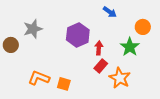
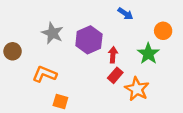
gray star: (33, 29) -> (52, 33), moved, turned -30
orange L-shape: (39, 78) -> (44, 74), moved
orange square: (64, 84) -> (60, 102), moved

